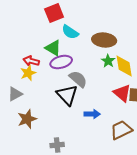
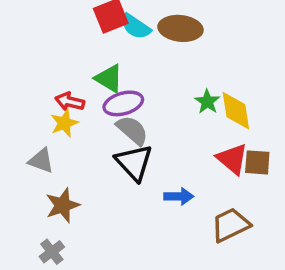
cyan semicircle: (70, 32) -> (136, 27), moved
brown ellipse: (104, 40) -> (180, 28), moved
gray semicircle: (78, 79) -> (132, 130), moved
gray triangle: (15, 94) -> (41, 161), turned 49
gray cross: (57, 145) -> (52, 252), moved, turned -32

